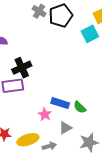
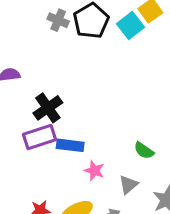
cyan square: (90, 34) -> (130, 25), moved
blue rectangle: (60, 103) -> (70, 145), moved

